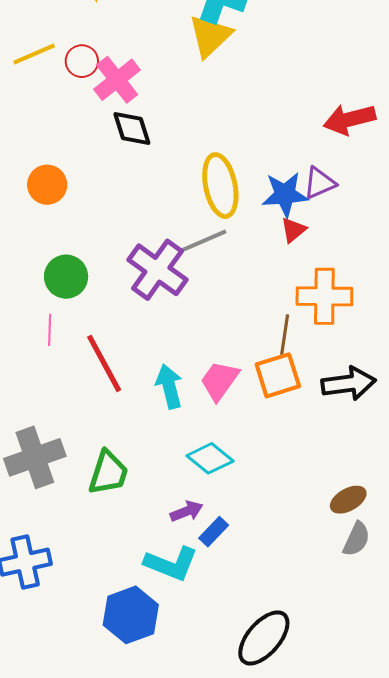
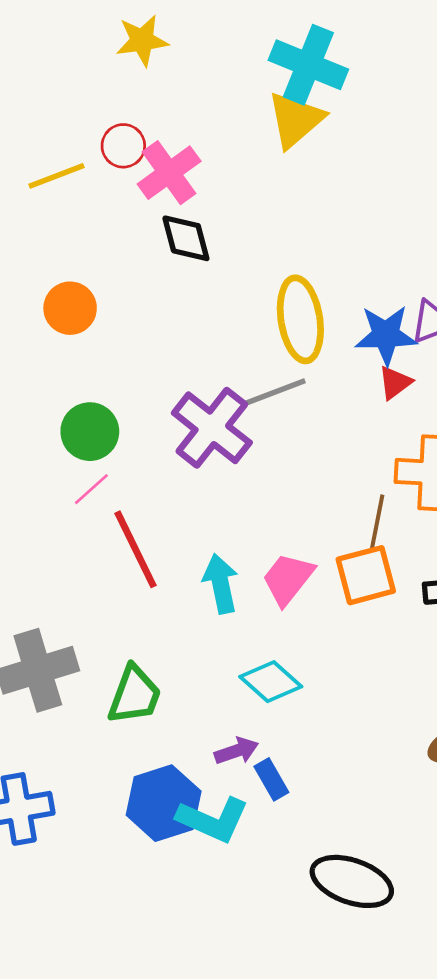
yellow line: (34, 54) -> (56, 176), moved
pink line: (50, 330) -> (91, 489), moved, turned 44
blue rectangle: (214, 532) -> (271, 779), turned -76
blue hexagon: (131, 615) -> (164, 803), moved
black ellipse: (264, 638) -> (352, 881), moved, turned 66

